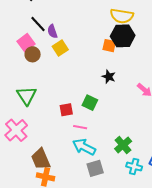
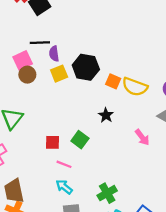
yellow semicircle: (122, 16) -> (135, 87), moved
black line: (38, 24) -> (40, 43), turned -60
black hexagon: (123, 36) -> (86, 67), moved
cyan arrow: (84, 147) -> (64, 187), size x0.7

